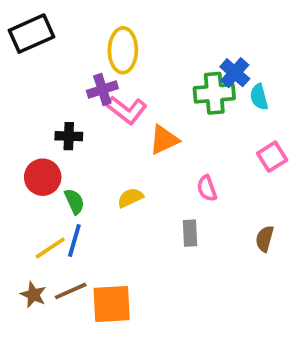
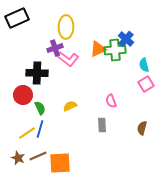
cyan semicircle: (259, 97) -> (144, 65), moved
black cross: (69, 136) -> (37, 73), size x1.5
orange triangle: (164, 140) -> (98, 49), moved

